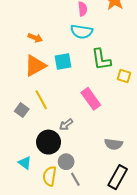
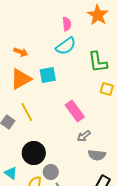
cyan semicircle: (82, 32) -> (66, 46), turned -45
green L-shape: (101, 59) -> (98, 62), moved
gray arrow: (66, 125) -> (84, 136), moved

